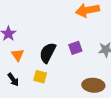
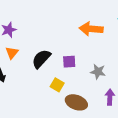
yellow square: (40, 77) -> (57, 85), moved

